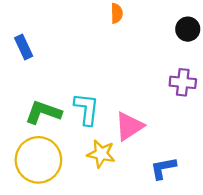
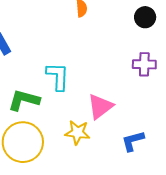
cyan L-shape: (87, 109) -> (58, 76), moved

